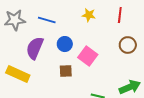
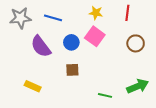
purple semicircle: (35, 48) -> (41, 46), turned -60
pink square: (88, 56) -> (95, 36), moved
yellow rectangle: (18, 74) -> (33, 86), moved, size x0.7

